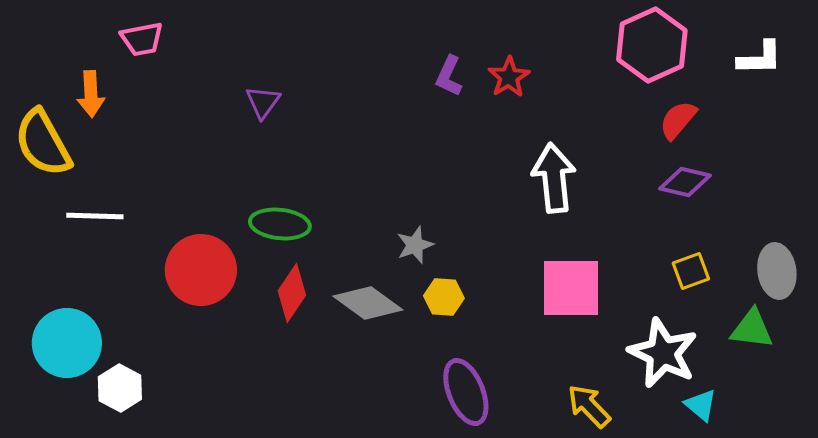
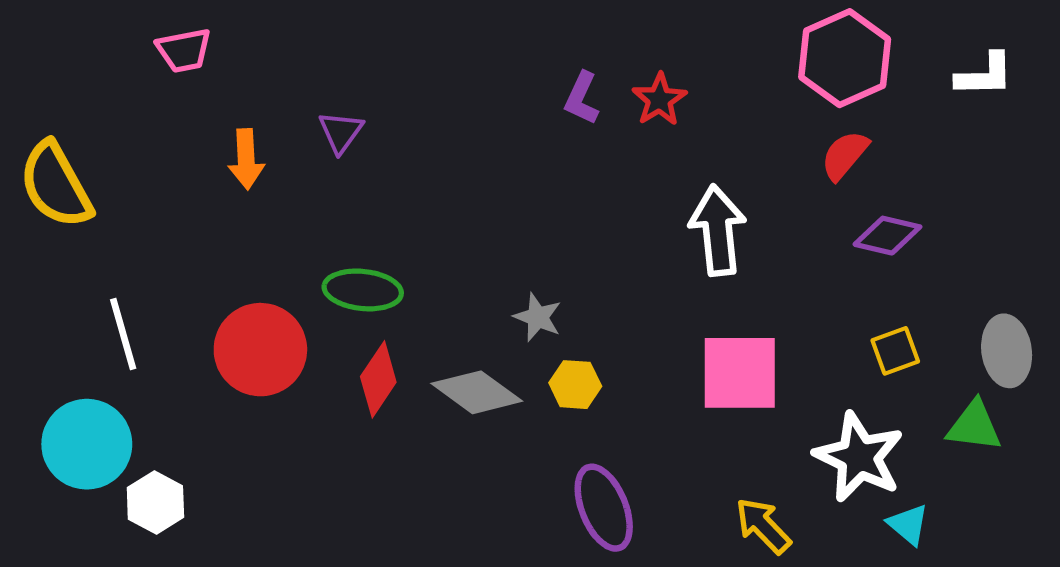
orange arrow: (91, 94) -> (246, 159), moved
red semicircle: (678, 120) -> (845, 155), moved
white line: (95, 216) -> (123, 334), moved, turned 72
gray star: (415, 245) -> (538, 317), turned -30

